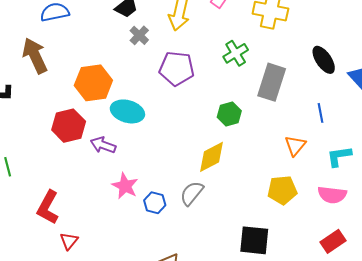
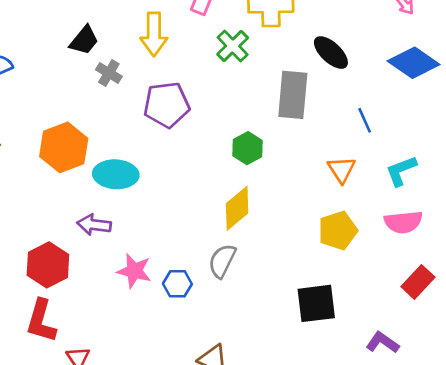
green cross: (236, 53) -> (233, 46), moved
black ellipse: (324, 60) -> (331, 53), moved
red hexagon: (69, 126) -> (48, 265), moved

